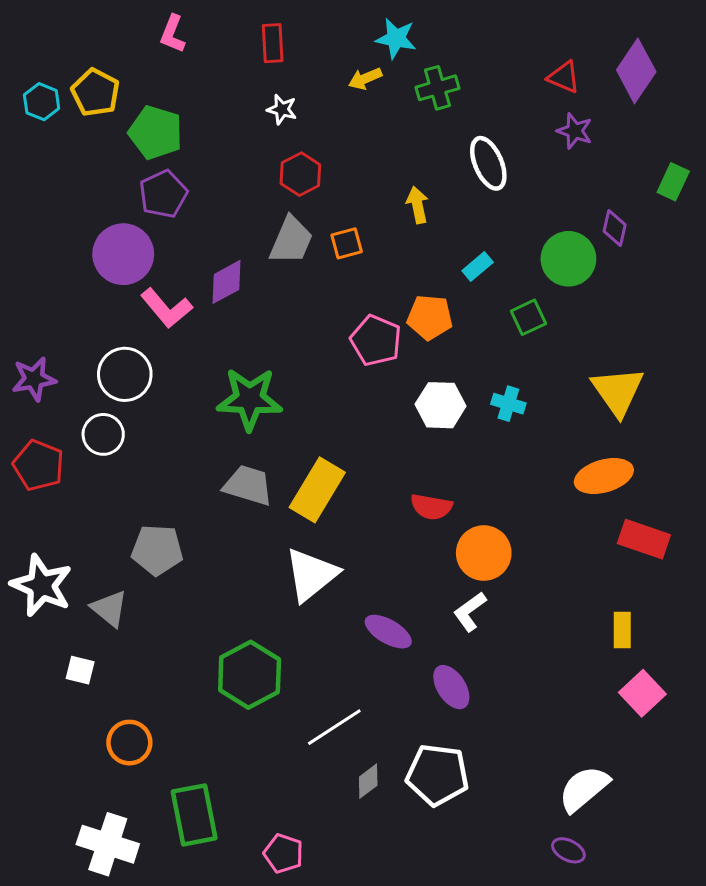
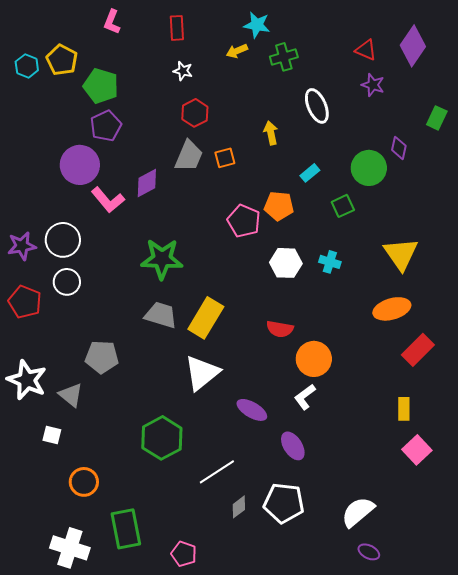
white circle: (125, 374) -> (63, 240), moved
red rectangle: (644, 539) -> (418, 350), turned -64
white semicircle: (584, 789) -> (358, 512), moved

